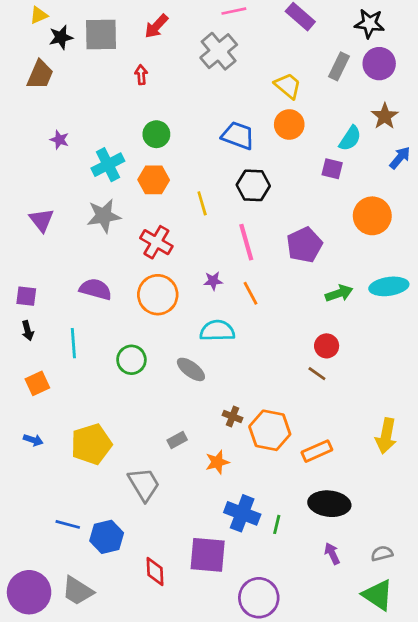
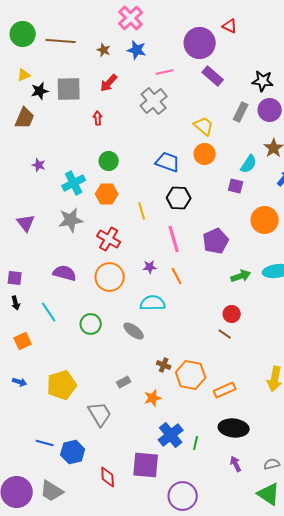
cyan line: (73, 343) -> (49, 312), turned -30
blue cross: (242, 513) -> (171, 435), turned 30

